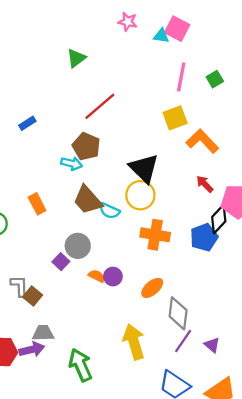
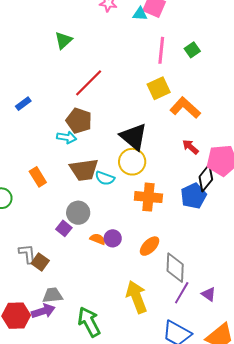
brown trapezoid: (88, 200) -> (84, 170), turned -52

